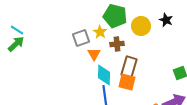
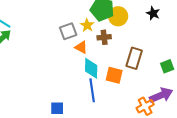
yellow circle: (141, 26) -> (118, 16), moved
orange triangle: (94, 54) -> (81, 47), turned -32
brown rectangle: (129, 67) -> (134, 58), moved

